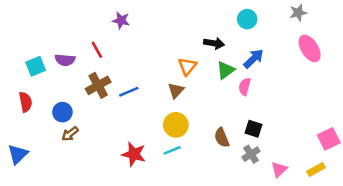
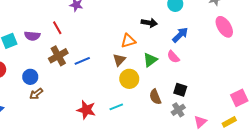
orange triangle: (187, 66) -> (128, 41), turned 35
green triangle: (226, 70) -> (150, 60), moved
pink semicircle: (245, 87) -> (173, 57), turned -56
yellow circle: (176, 125) -> (129, 79), moved

